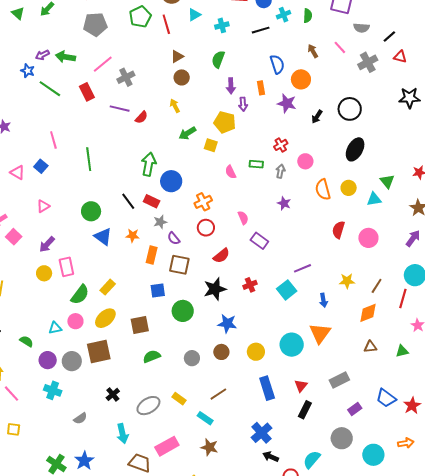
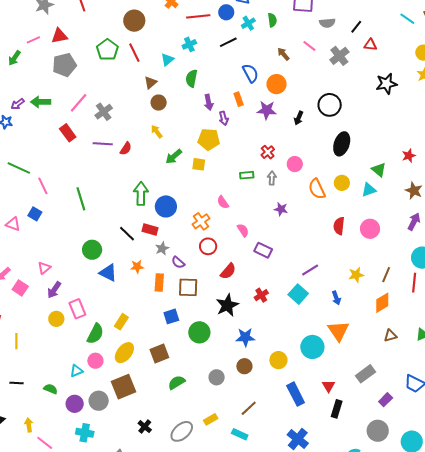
cyan triangle: (194, 15) -> (167, 59), moved
green line: (50, 89) -> (19, 168), moved
pink semicircle: (231, 172) -> (223, 202), moved
pink triangle: (43, 206) -> (44, 268), moved
yellow rectangle: (179, 399) -> (211, 419), turned -56

